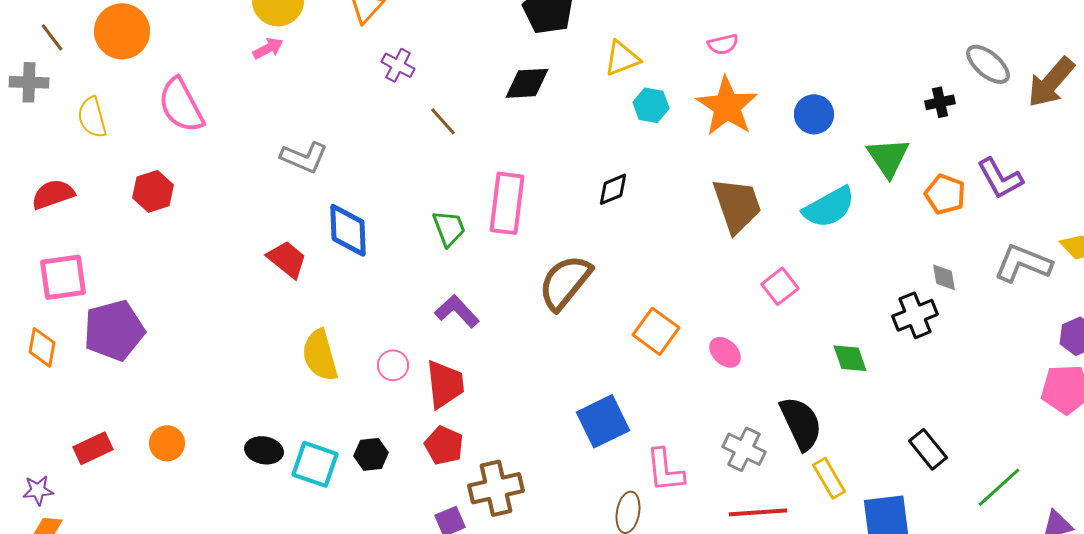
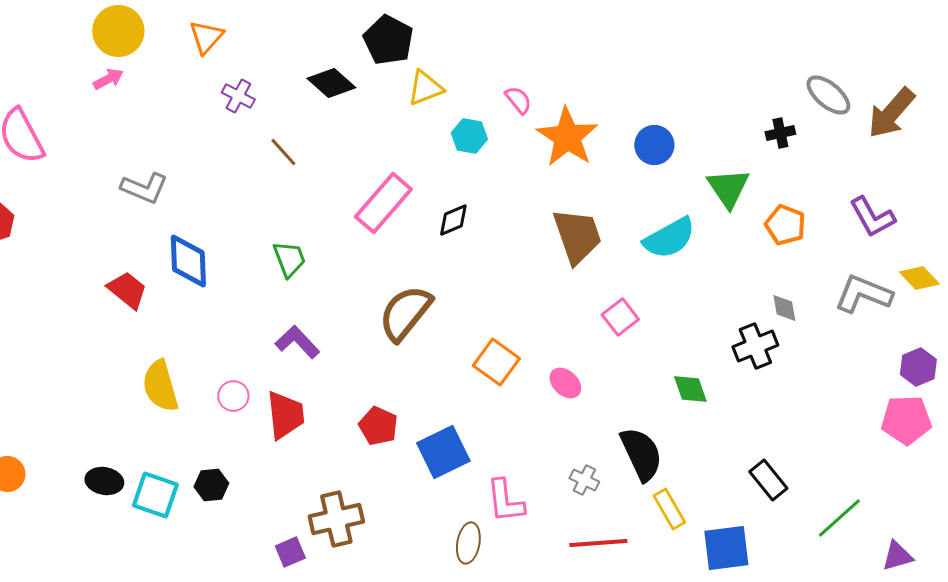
pink semicircle: (723, 44) -> (518, 100), moved, turned -116
yellow triangle: (622, 58) -> (425, 88), moved
black diamond: (527, 83) -> (331, 83), moved, turned 45
cyan hexagon: (651, 105) -> (469, 136), moved
purple L-shape: (1000, 178) -> (872, 217), moved
pink rectangle: (507, 203) -> (383, 203), moved, turned 34
red pentagon: (444, 445) -> (378, 426), moved
gray cross: (744, 449) -> (584, 480), size x0.7

